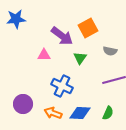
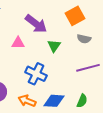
orange square: (88, 28) -> (75, 16), moved

